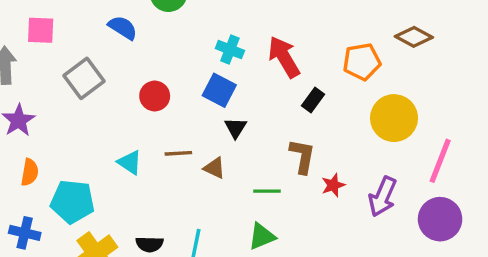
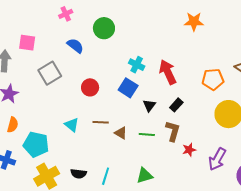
black rectangle: (313, 100) -> (176, 105), moved
black triangle: (236, 128) -> (149, 105), moved
green line: (267, 191) -> (147, 134), moved

